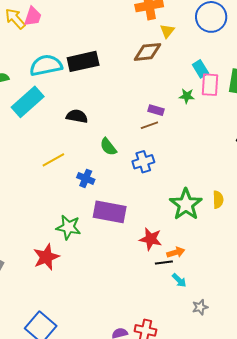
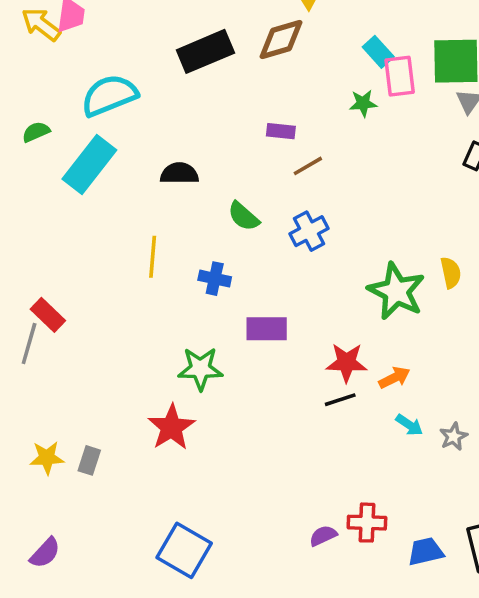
black rectangle: (83, 61) -> (205, 51), moved
purple rectangle: (156, 110) -> (281, 131), moved
yellow line: (53, 160) -> (153, 257), turned -45
purple rectangle: (110, 212) -> (267, 329), size x0.7
black line: (164, 263) -> (340, 400), moved
gray star: (200, 307) -> (454, 436), moved

